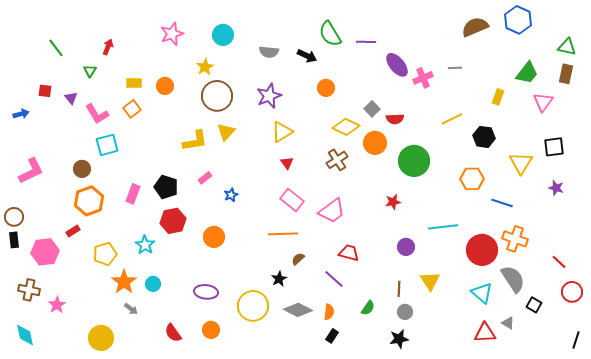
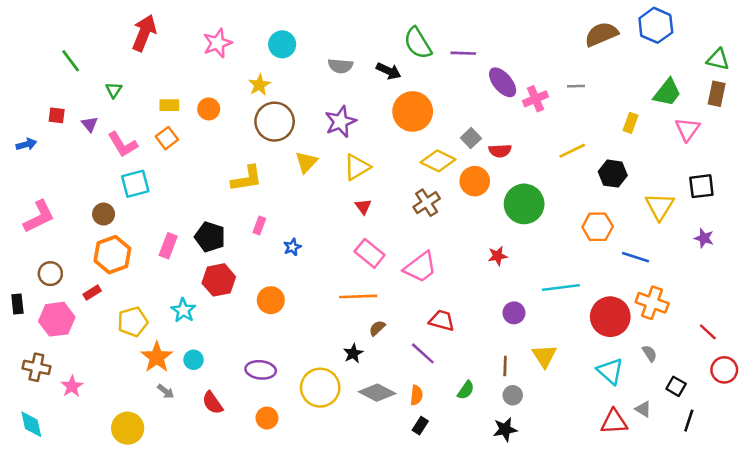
red arrow: (108, 47) -> (144, 33), moved, size x1.8
orange circle: (326, 88) -> (413, 111), size x1.8
yellow triangle: (226, 132) -> (306, 162), moved
pink rectangle: (205, 178) -> (259, 225), turned -32
brown circle: (14, 217) -> (50, 274), moved
gray semicircle: (513, 279) -> (650, 353), size x0.5
red semicircle: (173, 333) -> (212, 403), moved
black line: (576, 340) -> (689, 421), moved

